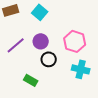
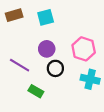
cyan square: (40, 12) -> (46, 17), turned 35
purple line: (16, 45) -> (20, 65), moved, turned 72

